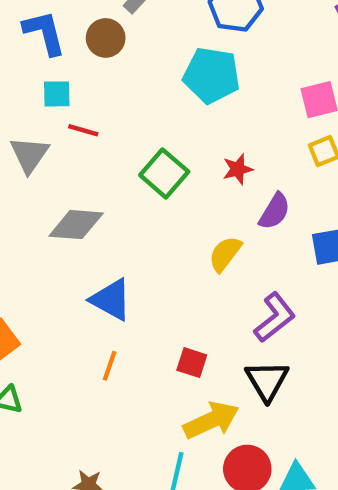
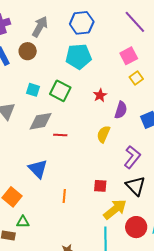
cyan square: (57, 94) -> (33, 90), moved, turned 32
red line: (83, 130) -> (60, 135), moved
green square: (164, 173) -> (60, 91), moved
gray diamond: (76, 225) -> (41, 121), moved
blue triangle: (111, 300) -> (38, 169), moved, turned 30

